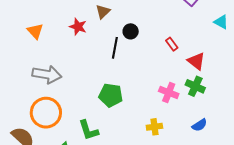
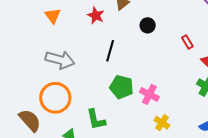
black line: (115, 48) -> (110, 51), moved
pink cross: (169, 92) -> (149, 94), moved
yellow cross: (154, 127) -> (162, 123), turned 35

